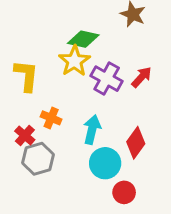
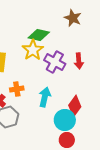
red arrow: (142, 77) -> (79, 61), turned 133
orange cross: (51, 118) -> (17, 89), turned -32
cyan circle: (105, 163) -> (65, 120), moved

